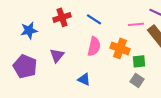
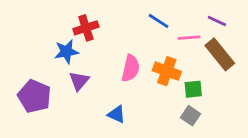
blue line: (94, 19) -> (158, 21), moved
blue star: (29, 30) -> (66, 52), moved

